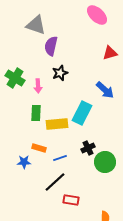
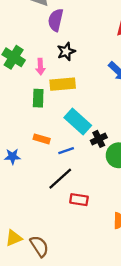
cyan rectangle: (82, 113) -> (78, 121), moved, turned -75
yellow rectangle: (57, 124) -> (63, 84), moved
blue star: (24, 162) -> (12, 156), moved

